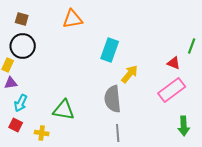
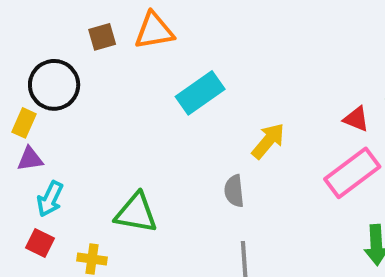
brown square: (22, 19) -> (102, 37), moved, turned -32
cyan rectangle: (110, 50) -> (200, 93), moved, turned 35
gray semicircle: (113, 99) -> (234, 191), size x0.6

